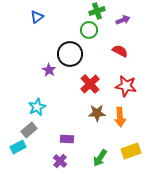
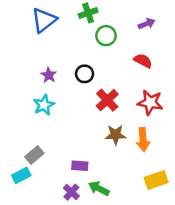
green cross: (97, 11) -> (88, 13), moved
blue triangle: (37, 17) -> (44, 20), size x1.6
black circle: (70, 54) -> (85, 74), moved, size x0.6
purple star: (49, 70) -> (49, 75), moved
cyan star: (37, 107) -> (44, 105), moved
green arrow: (100, 158) -> (99, 188), moved, turned 84

